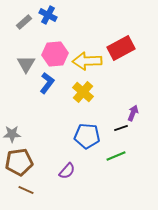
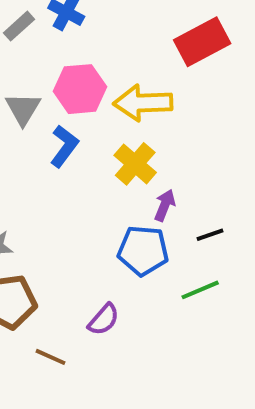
red rectangle: (121, 48) -> (202, 42), moved
purple arrow: (133, 113) -> (165, 205), moved
brown line: (26, 190) -> (50, 357), moved

